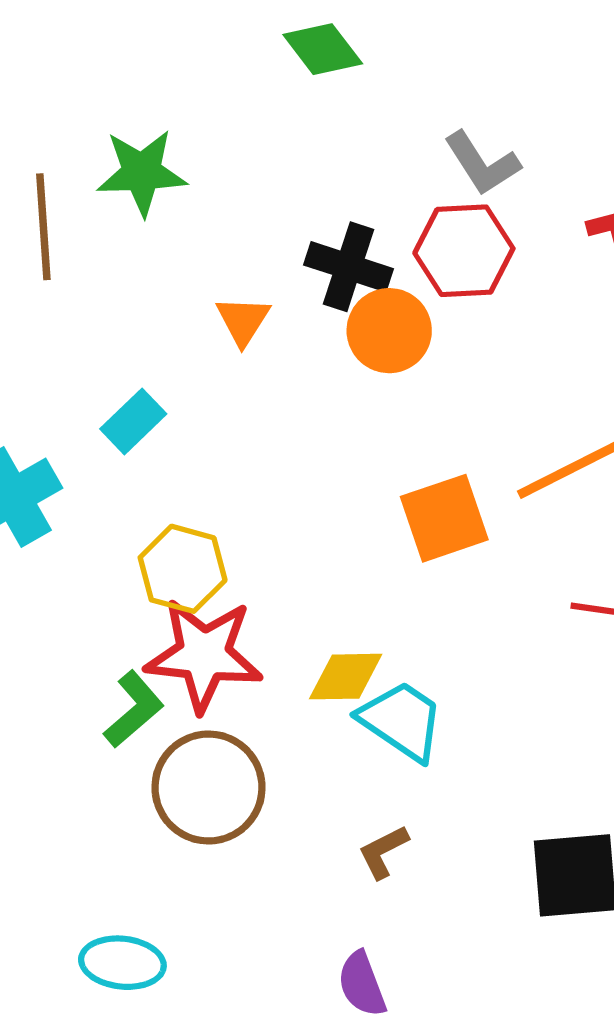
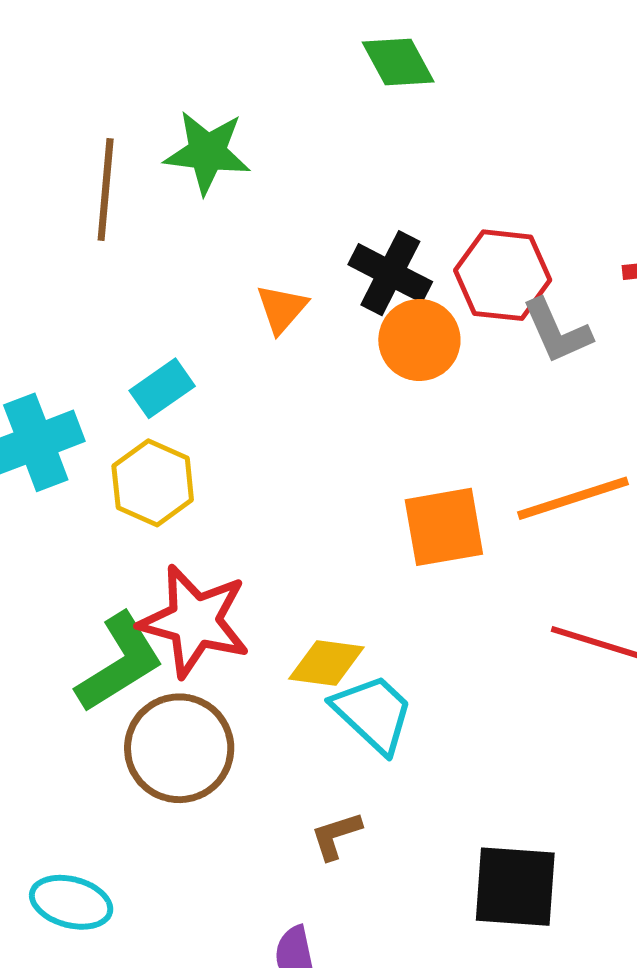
gray L-shape: (482, 163) -> (557, 331), moved
yellow hexagon: (183, 569) -> (153, 483), moved
green L-shape: (134, 709) -> (120, 663), size x1.4

